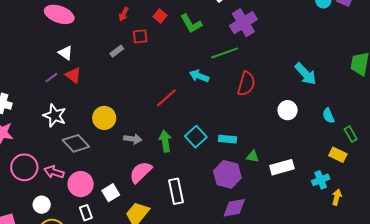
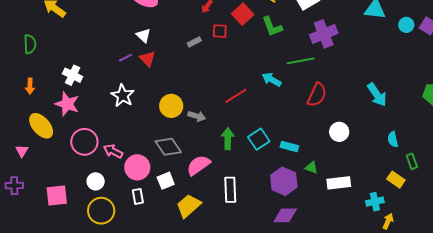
red square: (160, 16) -> (243, 14), size x1.5
white circle: (288, 110) -> (339, 132), moved
gray arrow: (133, 139) -> (197, 116), moved
gray diamond: (76, 143) -> (168, 147), moved

